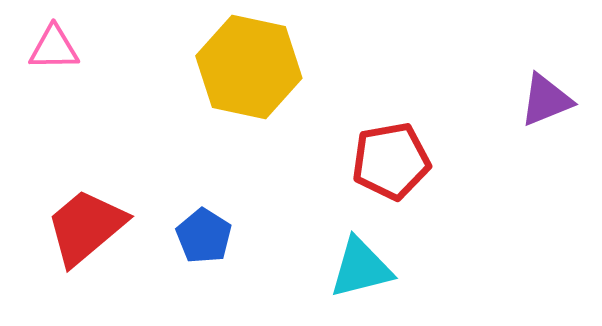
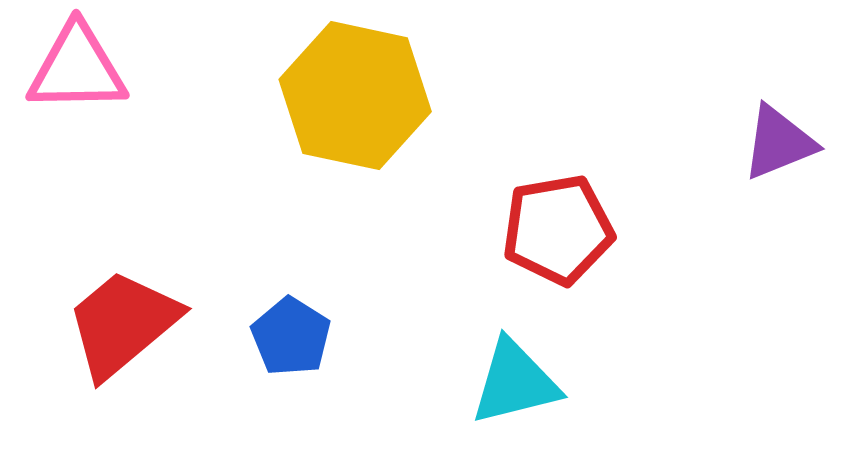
pink triangle: (54, 48) -> (77, 68), size x1.4

